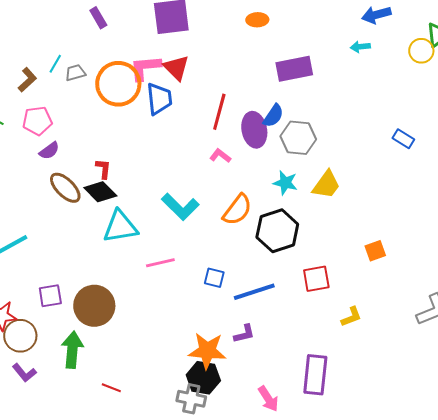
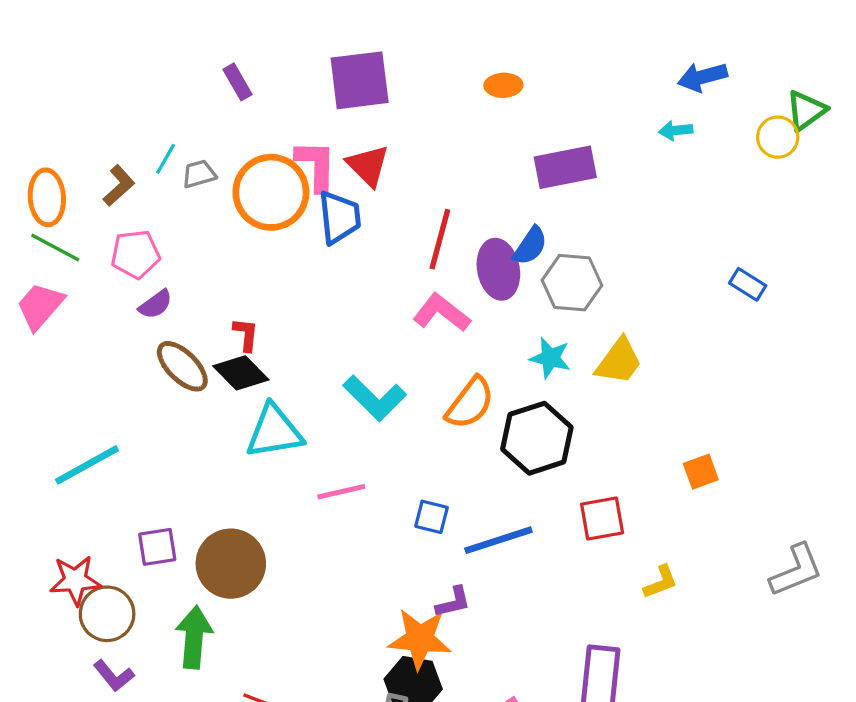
pink L-shape: (145, 68) -> (316, 166), turned 96
pink L-shape: (220, 156) -> (442, 313), size x1.6
purple L-shape: (244, 334) -> (453, 602), moved

